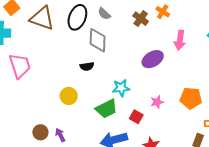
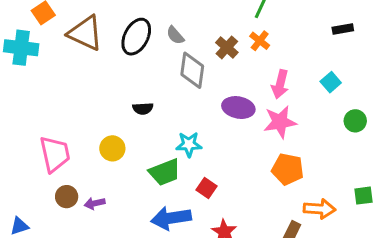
gray diamond: (98, 40) -> (192, 70), moved
purple ellipse: (153, 59) -> (238, 108), turned 35
pink trapezoid: (20, 66) -> (55, 154), moved
pink star: (157, 102) -> (280, 122), moved, size x1.6
purple arrow: (60, 135) -> (95, 203), turned -80

